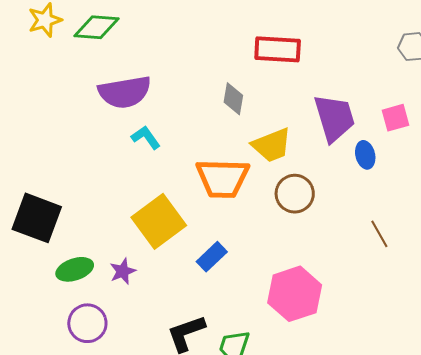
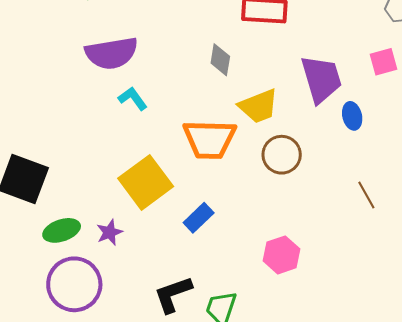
pink square: (396, 118) -> (384, 62), moved
pink hexagon: (295, 294) -> (282, 255), size x0.7
purple circle: (87, 323) -> (74, 284), size x1.4

